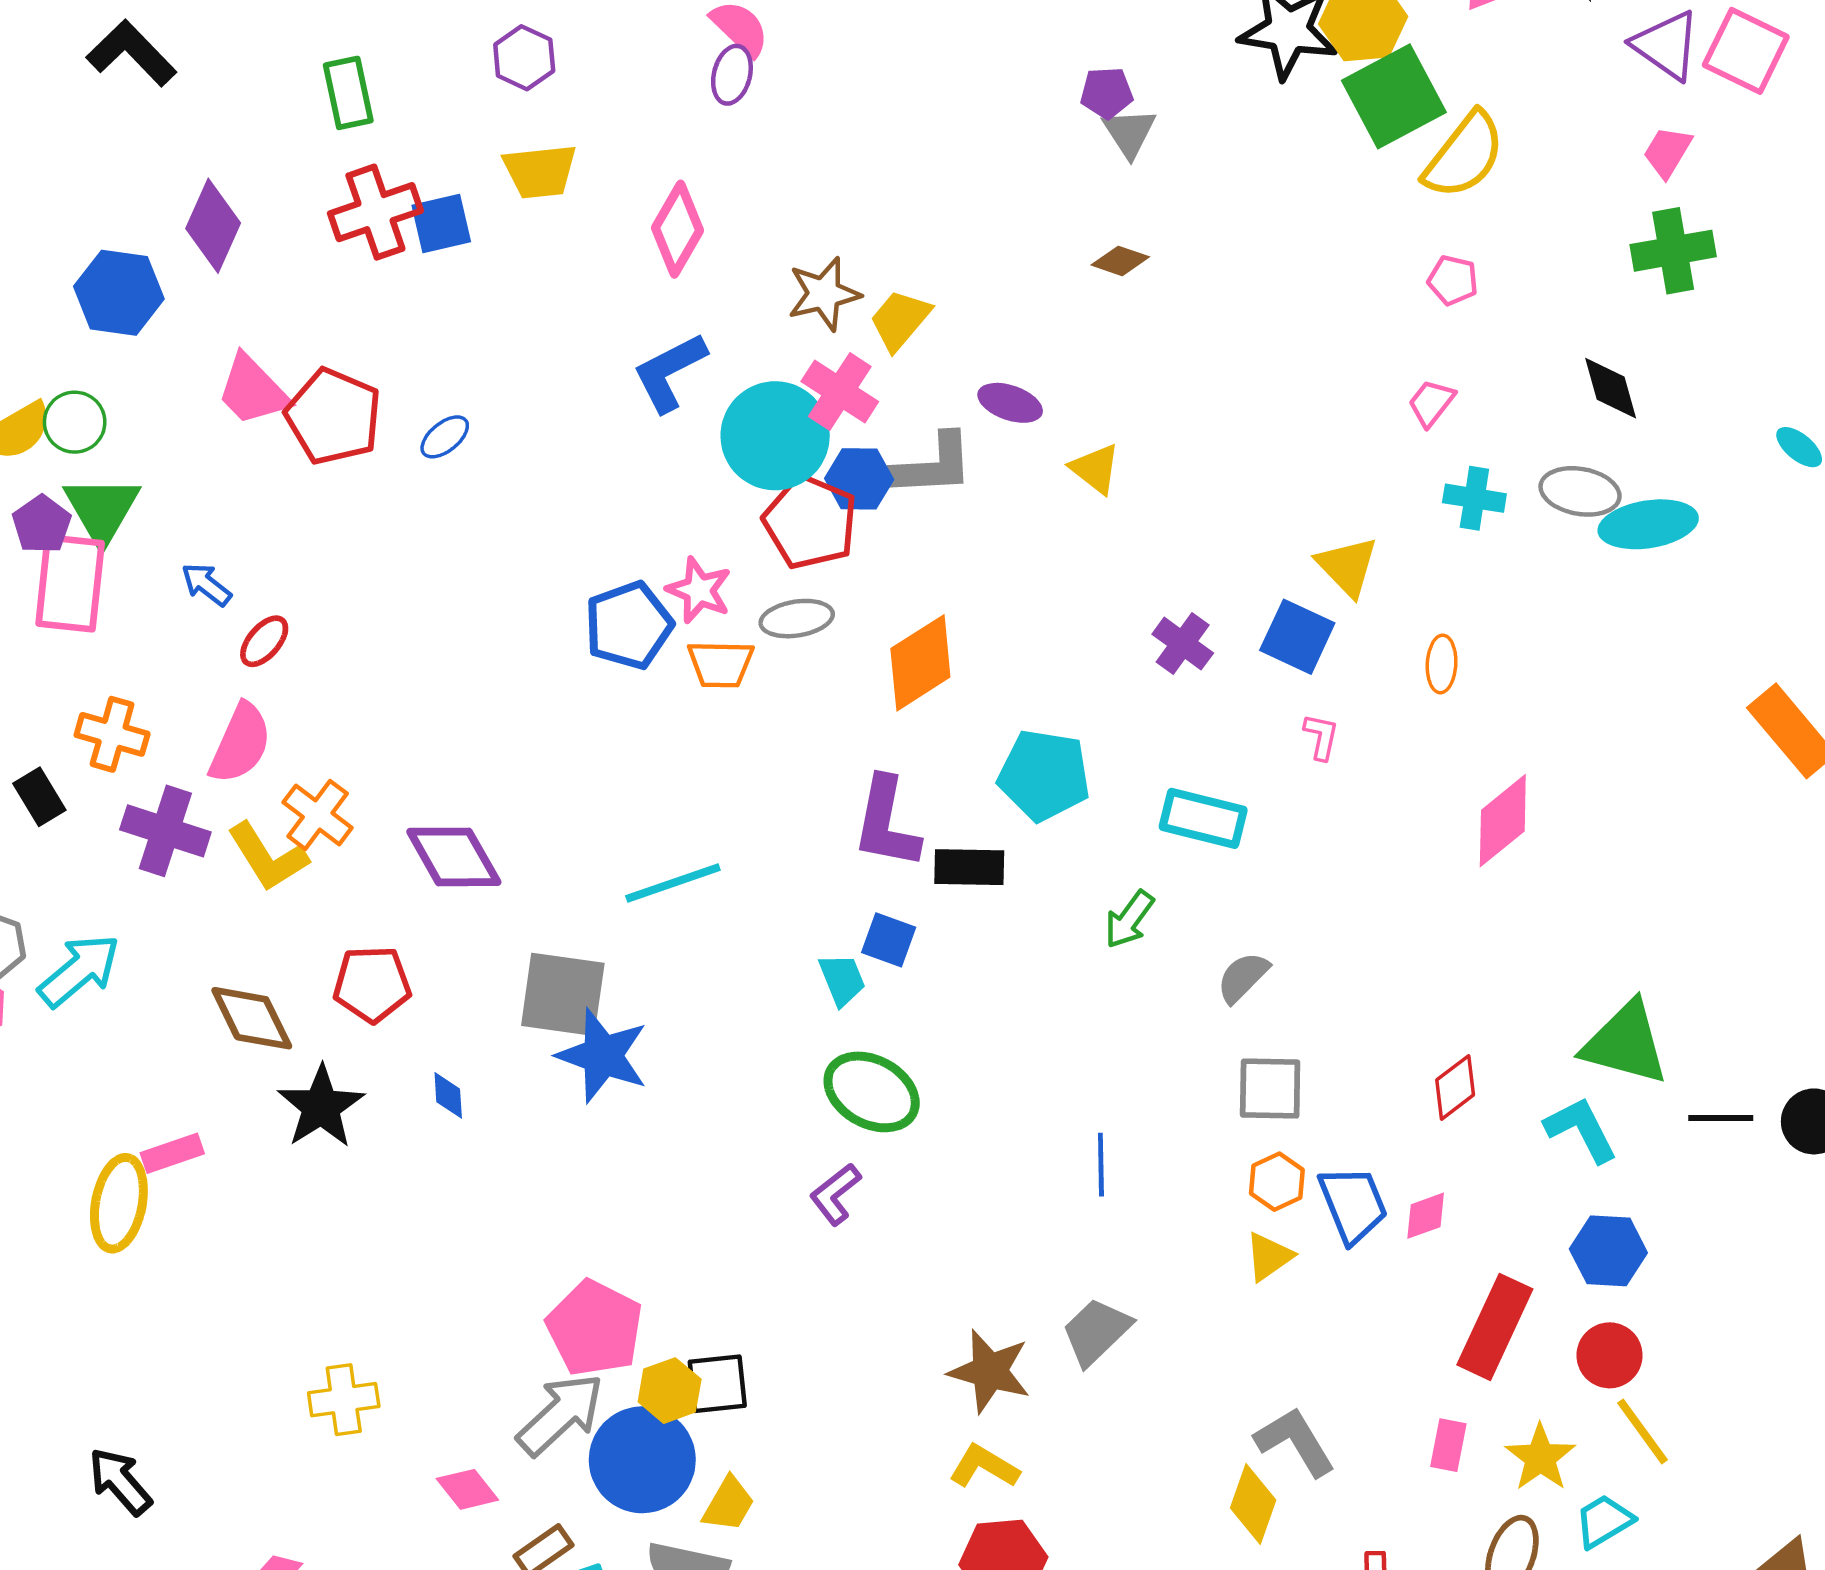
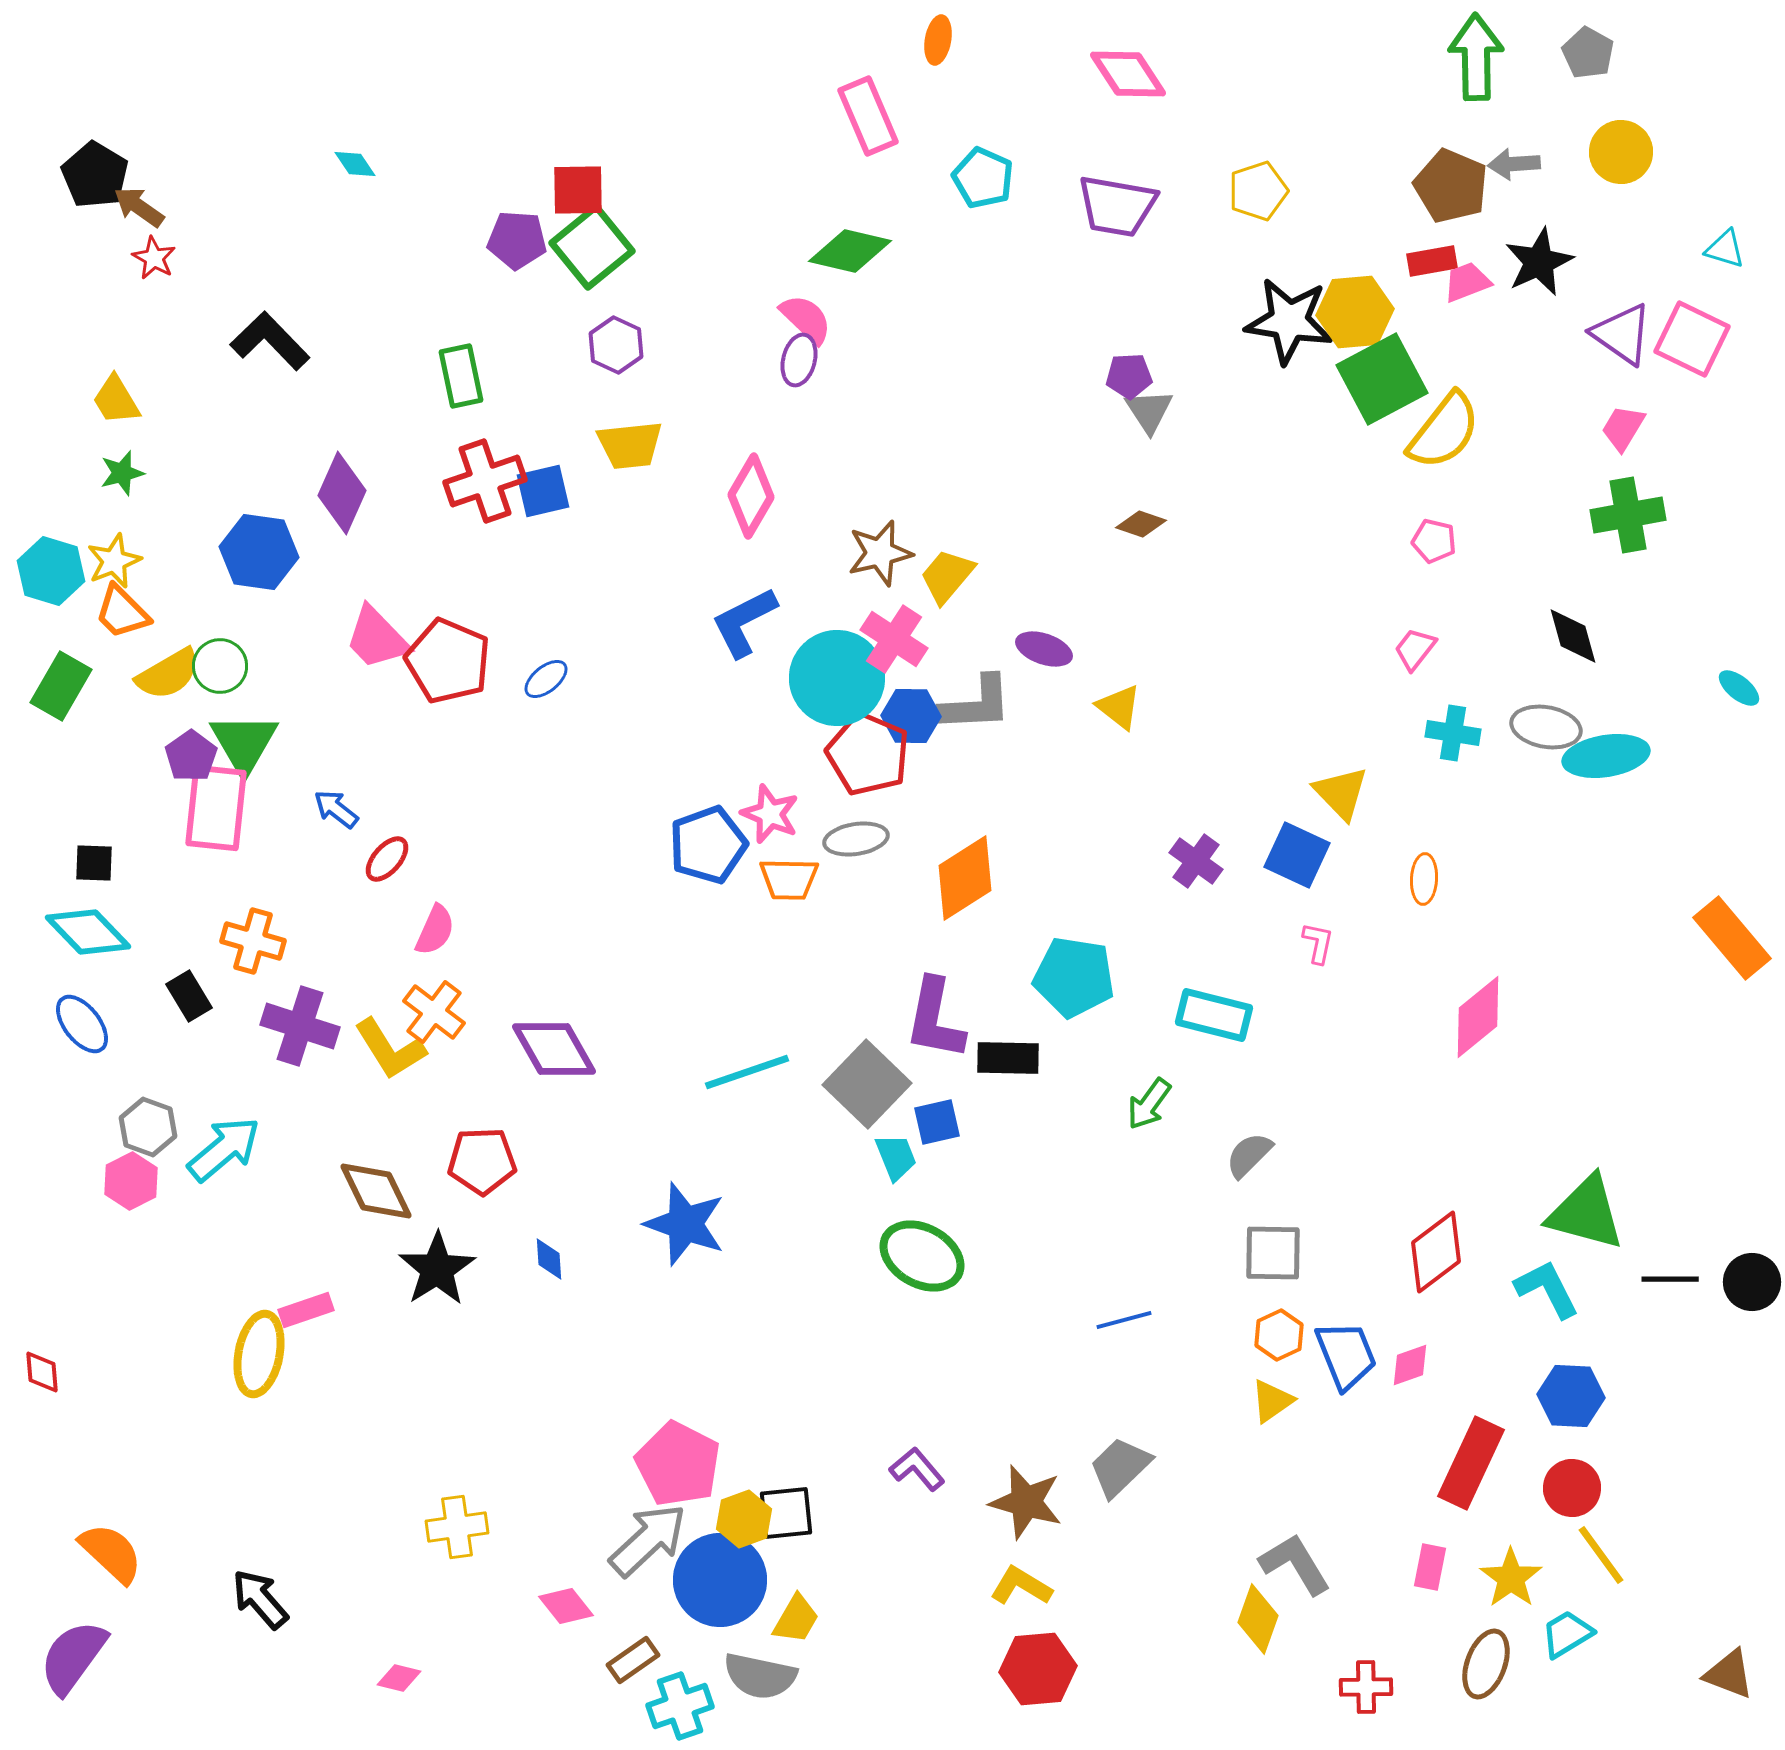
pink semicircle: (240, 743) -> (435, 930), moved, size x0.7
blue square: (889, 940) -> (937, 1122), turned -33
gray square: (563, 994) -> (867, 1084), moved, turned 36
red diamond: (1455, 1087) -> (1436, 1252), size x1.4
blue line: (1101, 1165) -> (1124, 1320), turned 76
purple L-shape: (835, 1194) -> (917, 1469), moved, turned 88

